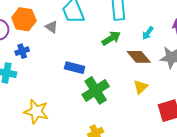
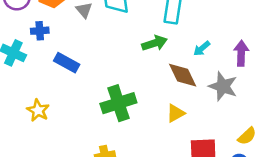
blue rectangle: (75, 68) -> (67, 63), moved
yellow star: (36, 112) -> (38, 110), size x0.7

